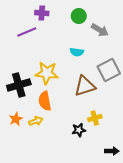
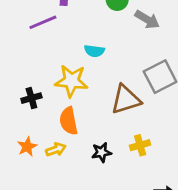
cyan semicircle: (77, 52) -> (94, 51), moved
black cross: (19, 85) -> (31, 98), size x0.6
black star: (79, 130) -> (101, 152), moved

